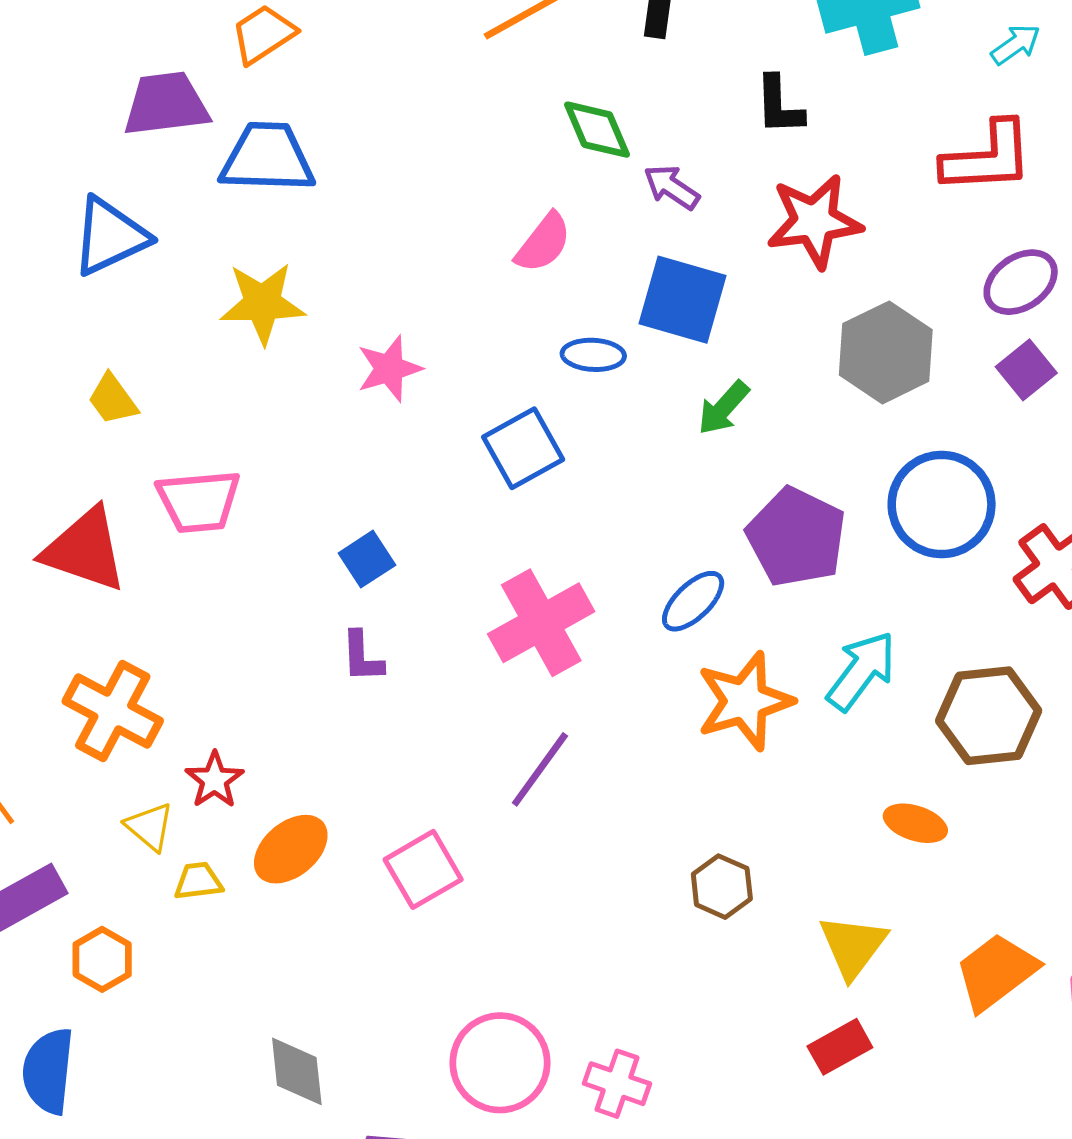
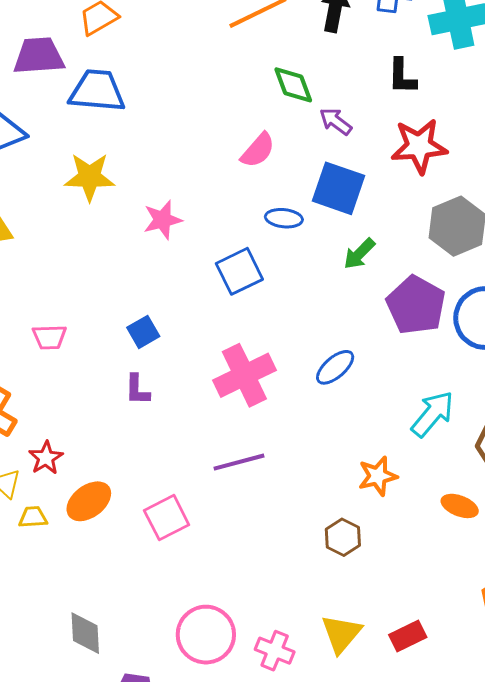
pink trapezoid: (199, 501) -> (49, 337), moved, size x0.7
purple pentagon: (796, 537) -> (416, 305), moved
orange star: (745, 701) -> (378, 476), moved, size x0.7
purple line: (540, 769) -> (239, 462), turned 36
yellow triangle: (853, 946) -> (341, 634), moved

